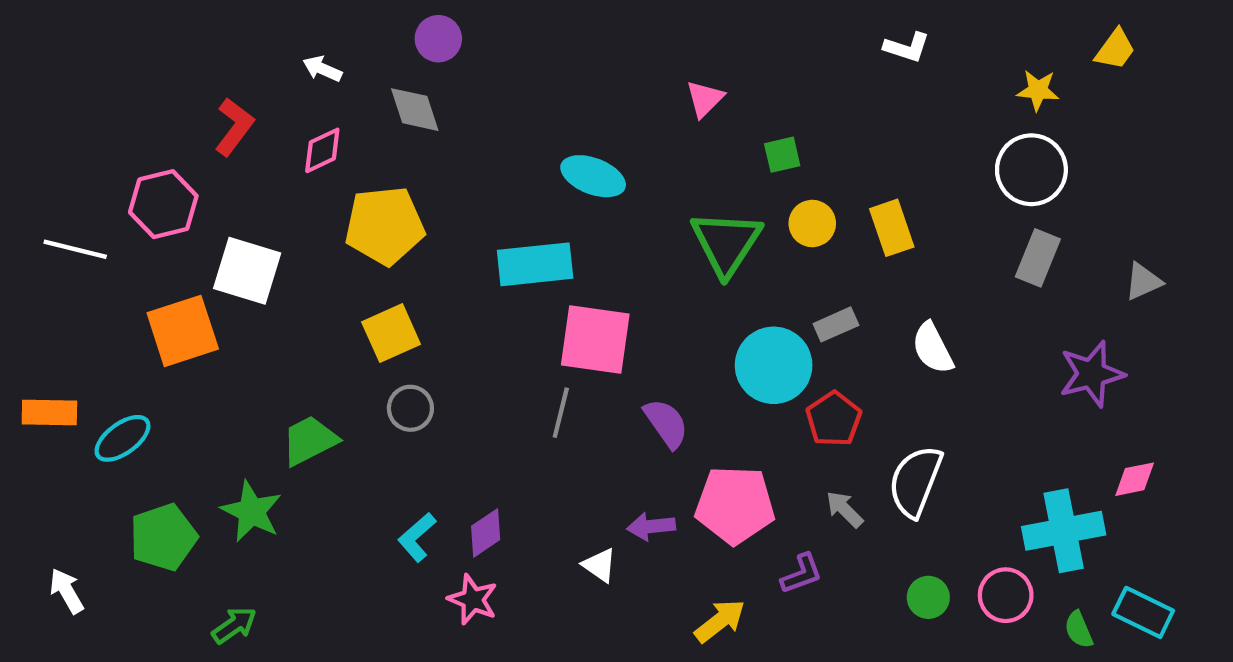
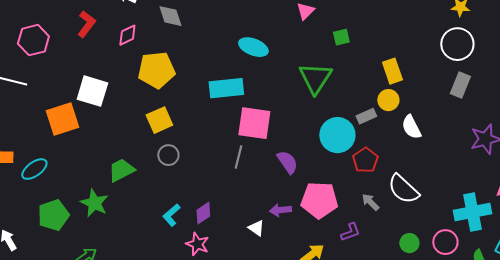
pink hexagon: (163, 204) -> (33, 40), moved
yellow circle: (812, 223) -> (388, 100), moved
white semicircle: (915, 481) -> (403, 189), turned -68

